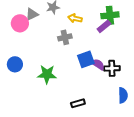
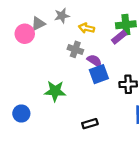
gray cross: (65, 37) -> (75, 49), turned 32
blue circle: (15, 64) -> (21, 114), moved
purple semicircle: (98, 64) -> (94, 61), moved

